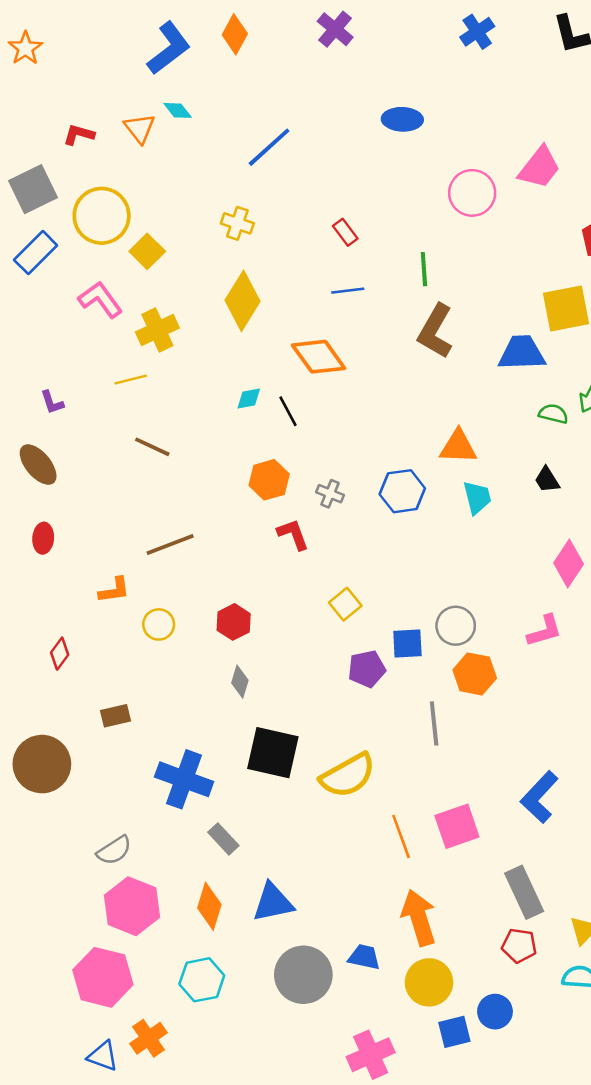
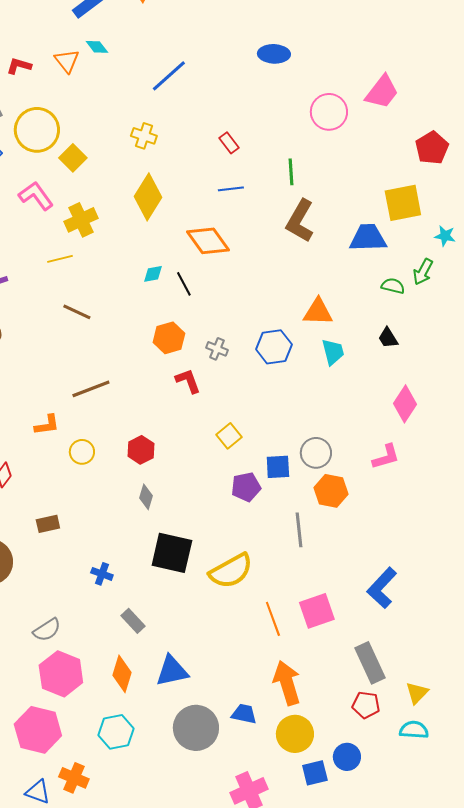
blue cross: (184, 779) -> (102, 574), size x0.5
orange cross: (149, 1038) -> (74, 778), turned -32

